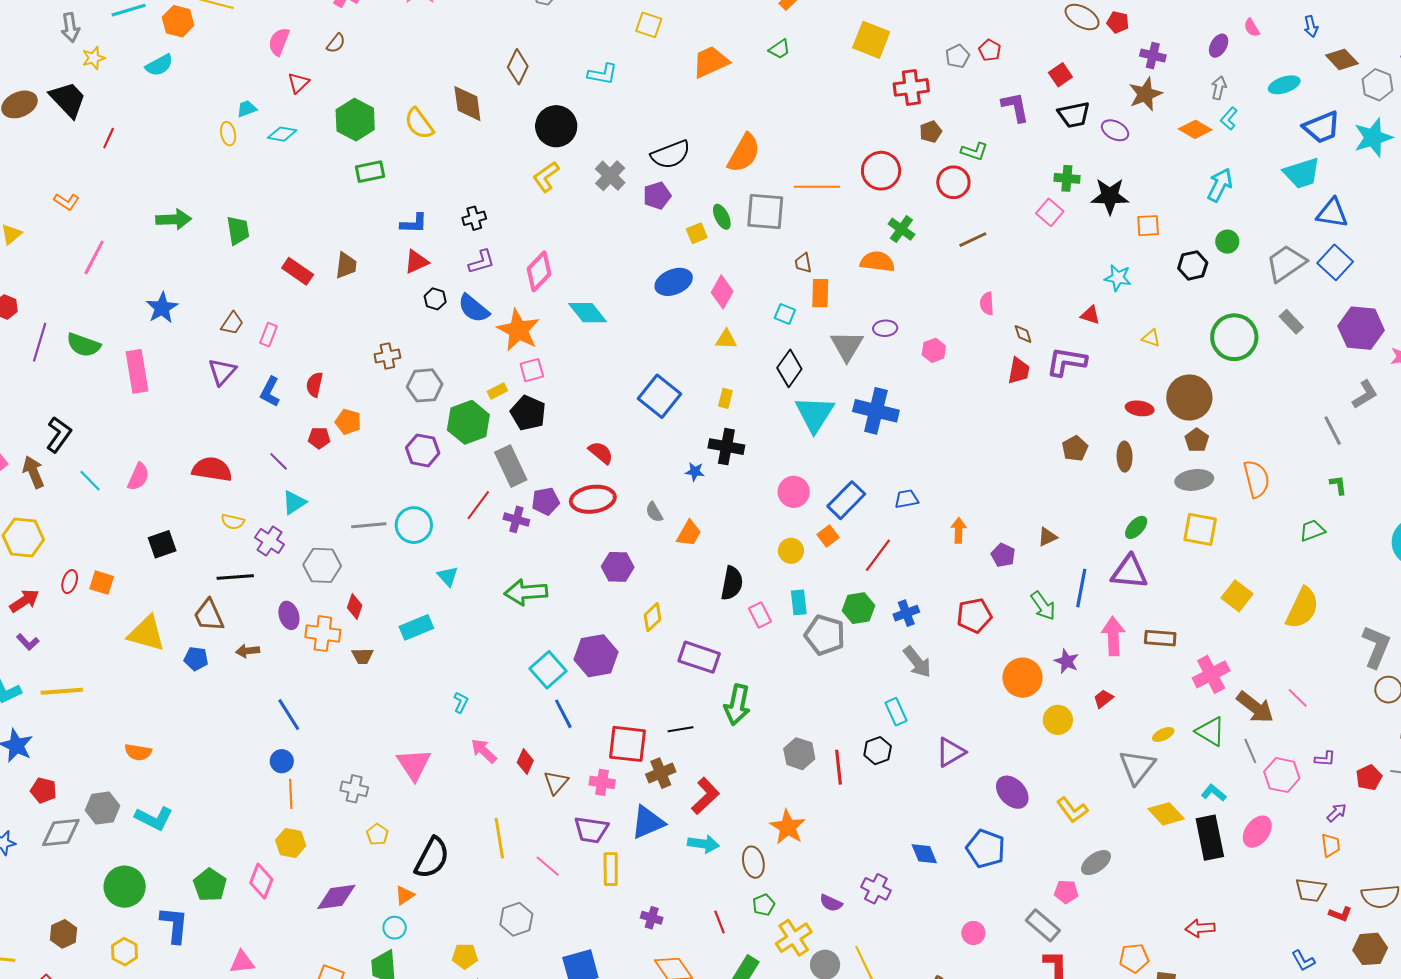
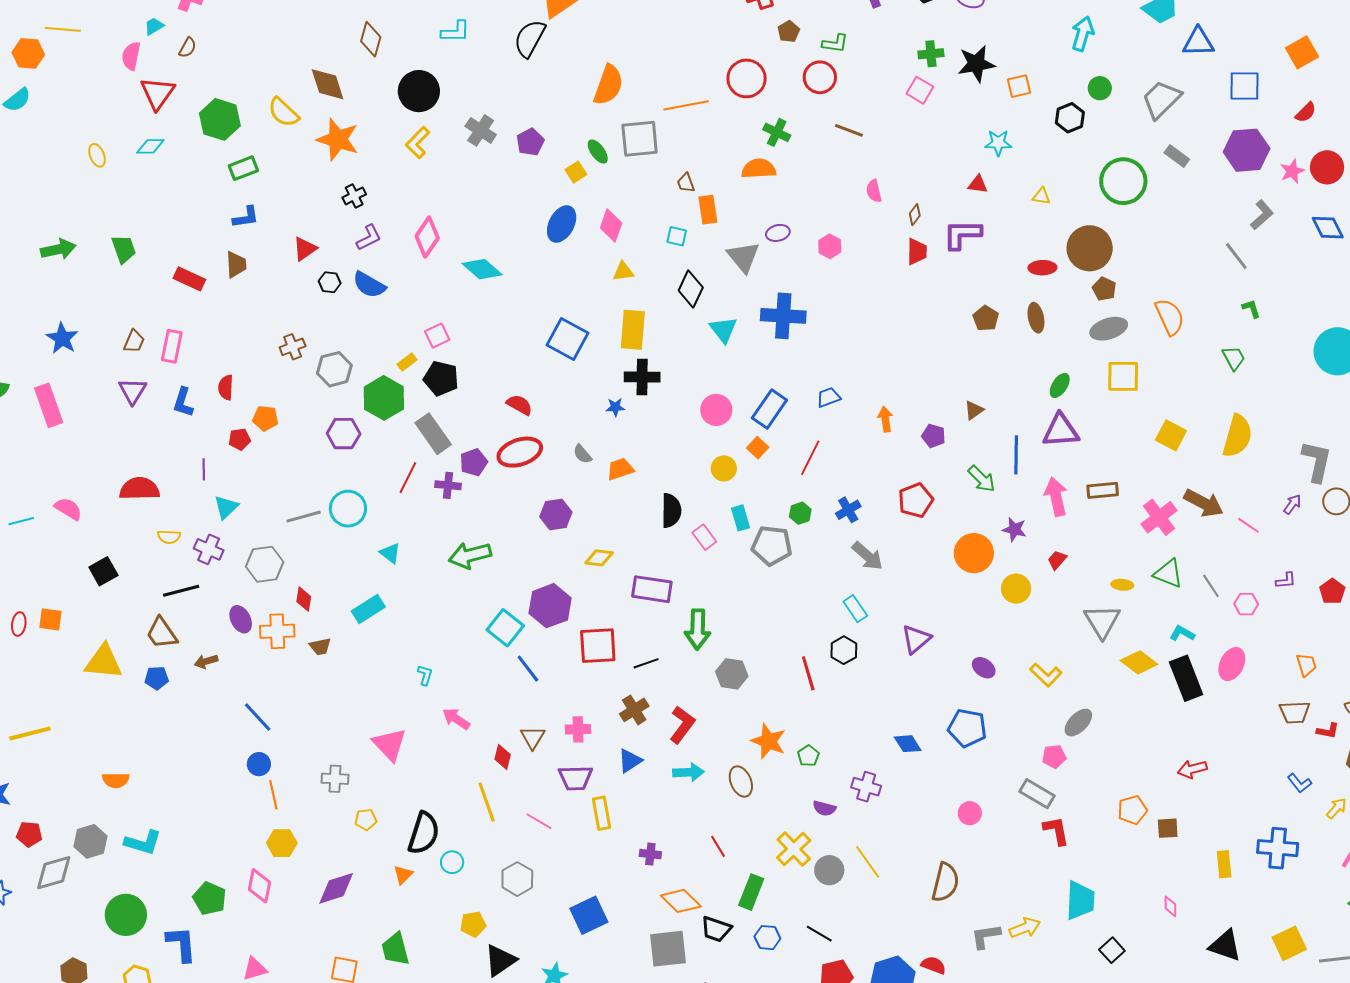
red triangle: (298, 83) -> (157, 93), size x1.6
cyan trapezoid: (247, 109) -> (154, 26), moved
black semicircle: (671, 154) -> (530, 38), moved, turned 150
blue L-shape: (414, 223) -> (246, 217), moved
brown line: (973, 240) -> (849, 130), turned 56
blue square: (1335, 262) -> (1244, 86), moved, turned -32
blue ellipse: (674, 282) -> (562, 224), turned -30
orange star: (518, 330) -> (338, 139), moved
brown diamond: (1023, 334) -> (915, 215), turned 65
pink rectangle: (269, 335) -> (172, 346), size x1.4
yellow rectangle: (725, 398) -> (633, 330), size x2.0
cyan triangle: (815, 414) -> (723, 330), size x0.7
purple line: (279, 461) -> (204, 469), turned 55
pink semicircle: (138, 477) -> (68, 509), turned -72
cyan line: (90, 481) -> (21, 521), turned -50
green trapezoid: (1312, 530) -> (1234, 358), turned 92
orange trapezoid: (689, 533) -> (620, 469), turned -128
green hexagon: (859, 608) -> (800, 513), size x0.7
yellow diamond: (653, 617) -> (599, 558), turned 60
brown arrow: (1255, 707) -> (1204, 503), moved
yellow ellipse: (1163, 735) -> (1122, 585), turned 40
red square: (628, 744) -> (598, 646), moved
gray hexagon: (799, 754) -> (732, 674), moved
red diamond: (525, 762) -> (503, 757), moved
pink hexagon: (1282, 775) -> (1246, 604), size x0.7
purple ellipse: (1012, 792) -> (984, 668), size x0.7
purple arrow: (1337, 813) -> (1292, 504), moved
blue triangle: (648, 822) -> (630, 761), size x0.7
yellow pentagon: (377, 834) -> (366, 820), turned -30
green pentagon: (764, 905) -> (808, 756), moved
cyan circle: (395, 928) -> (452, 862), moved

